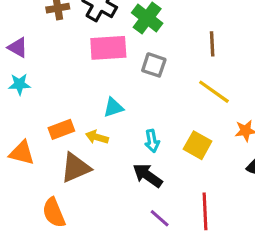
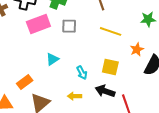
yellow arrow: (97, 137) -> (75, 96), moved
black arrow: (148, 175) -> (105, 91), moved

